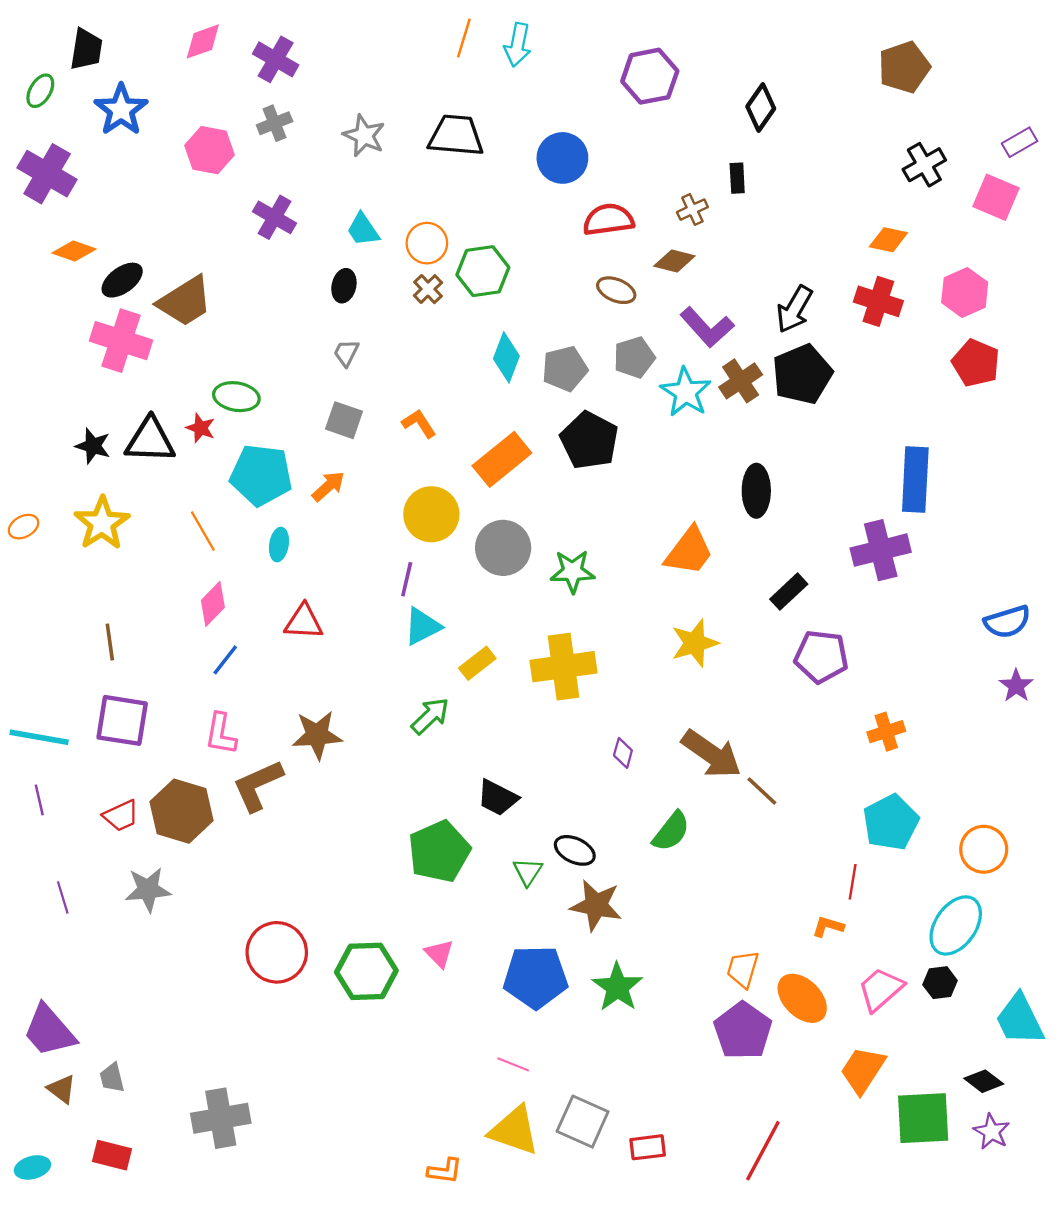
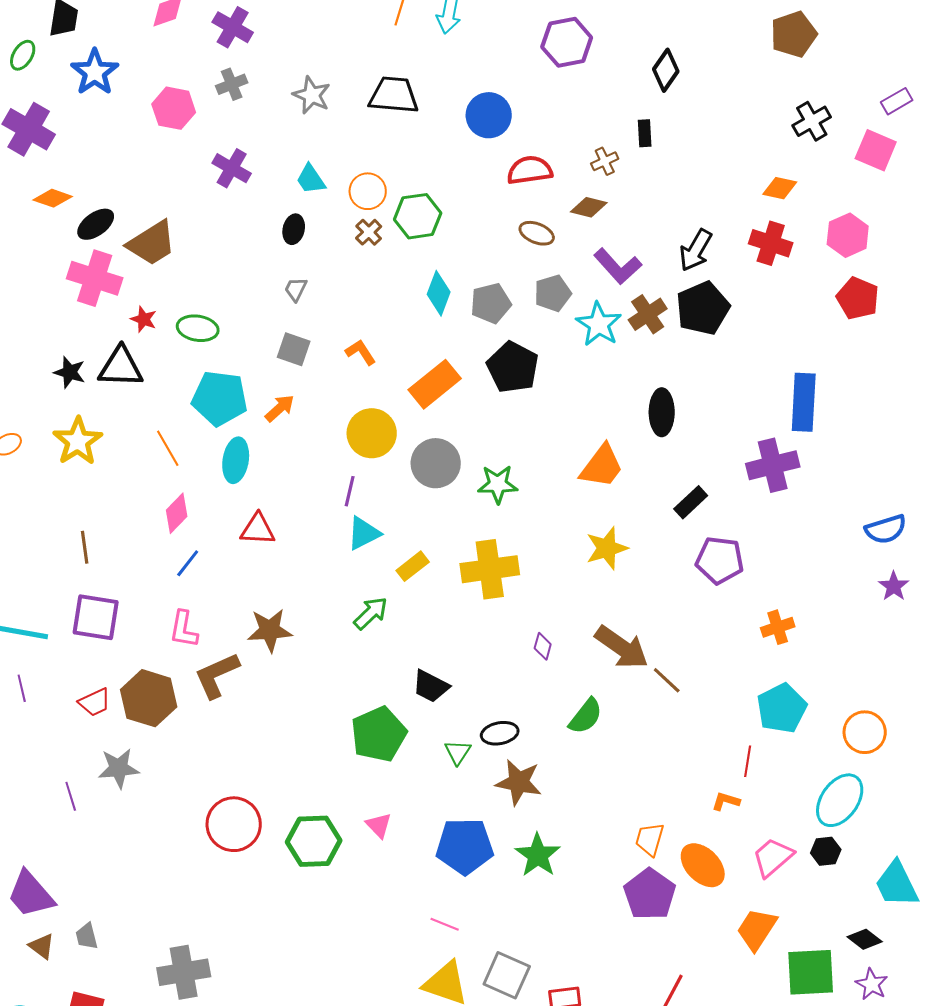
red star: (201, 428) -> (144, 319), moved
cyan ellipse: (279, 545) -> (236, 460), size x1.5
black ellipse: (575, 850) -> (500, 733), turned -36
purple line: (63, 897) -> (71, 796), moved

